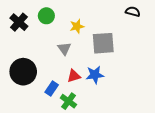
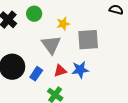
gray triangle: (64, 48) -> (51, 45), size x1.5
blue rectangle: (52, 89) -> (36, 74), moved

